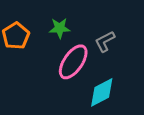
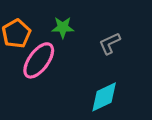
pink ellipse: (73, 62) -> (39, 60), moved

